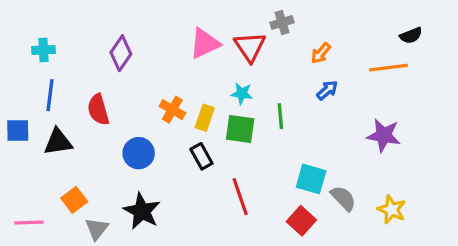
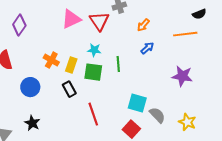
black star: (142, 211) -> (32, 123), size x0.7

